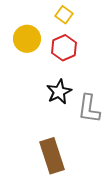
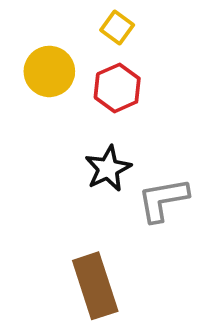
gray L-shape: (89, 109) -> (163, 200), turned 72

